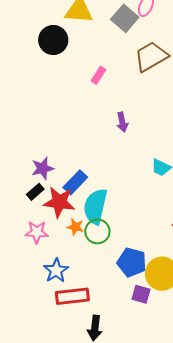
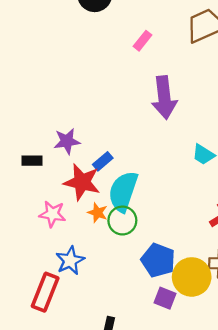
purple arrow: (122, 122) -> (164, 98), size x1.8
blue rectangle: (75, 182) -> (103, 161), size x0.7
black rectangle: (35, 192) -> (32, 161), moved, turned 36
red rectangle: (72, 296) -> (45, 292), moved, turned -68

